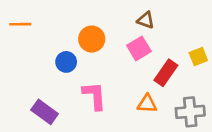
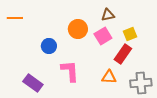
brown triangle: (146, 20) -> (108, 15), turned -32
orange circle: (92, 39) -> (78, 29), moved
yellow square: (198, 57) -> (130, 34), moved

